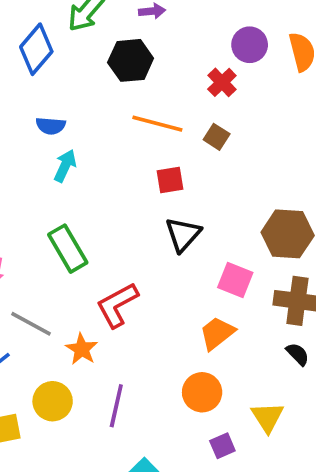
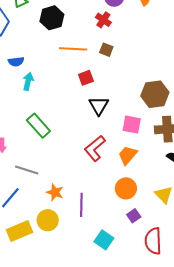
red L-shape: (117, 305) -> (95, 148), moved
orange star: (82, 349) -> (55, 192), moved
yellow circle: (53, 401) -> (48, 220), moved
purple square: (222, 446) -> (134, 216), moved

